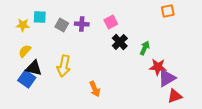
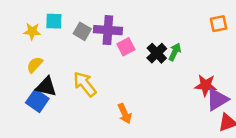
orange square: (168, 11) -> (218, 24), moved
pink square: (111, 22) -> (126, 47), moved
purple cross: (82, 24) -> (108, 30), size x1.5
green arrow: (145, 48) -> (175, 52), moved
yellow arrow: (64, 66) -> (85, 84), turned 130

